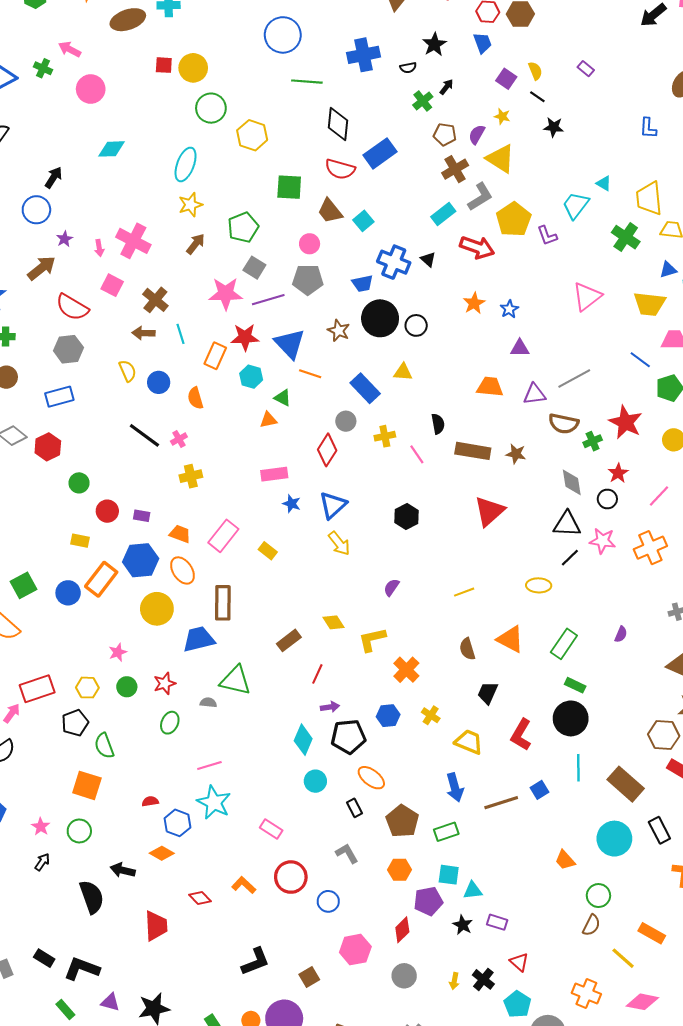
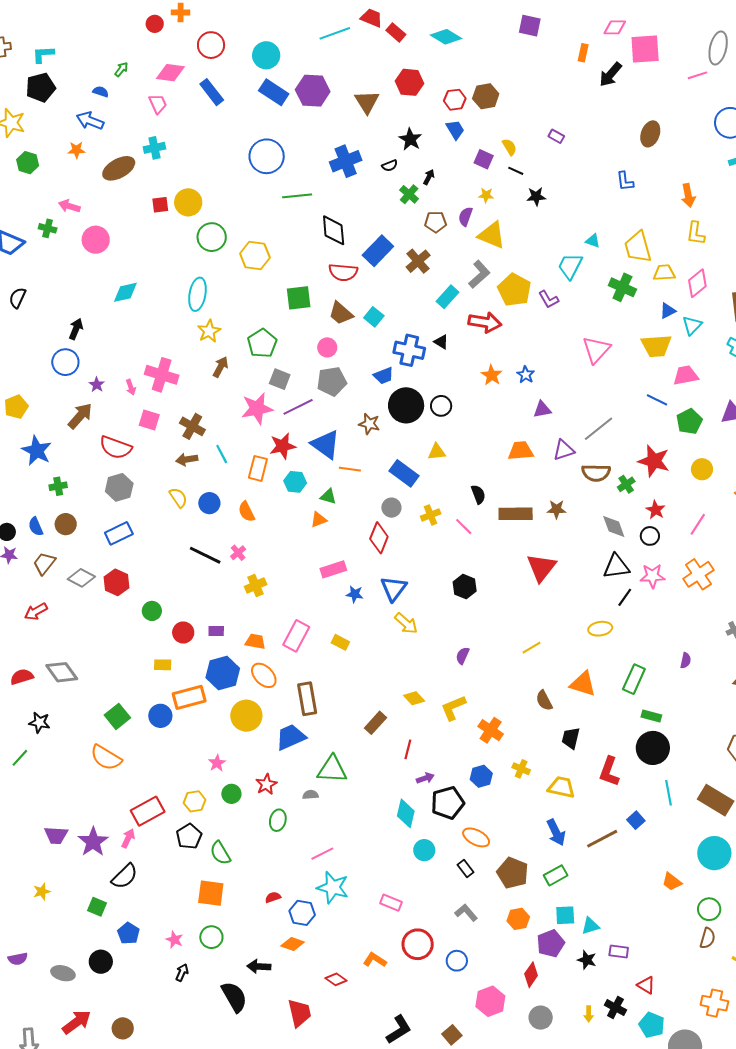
brown cross: (455, 169) -> (418, 261), moved
orange rectangle: (101, 579) -> (189, 697), turned 48

